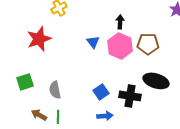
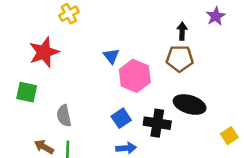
black arrow: (120, 22) -> (182, 31), moved
pink hexagon: (120, 46) -> (135, 76), moved
green square: (25, 82) -> (27, 92), moved, turned 30

